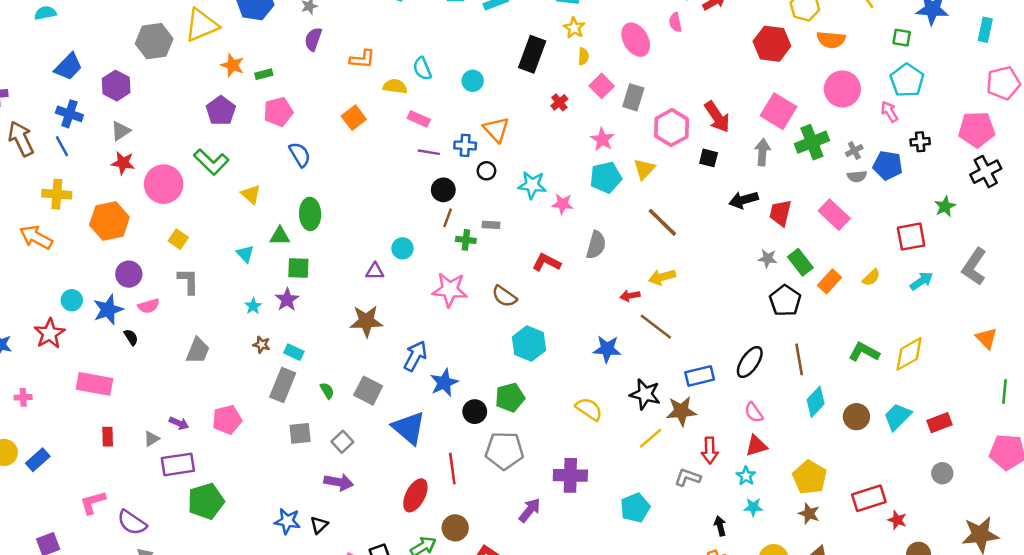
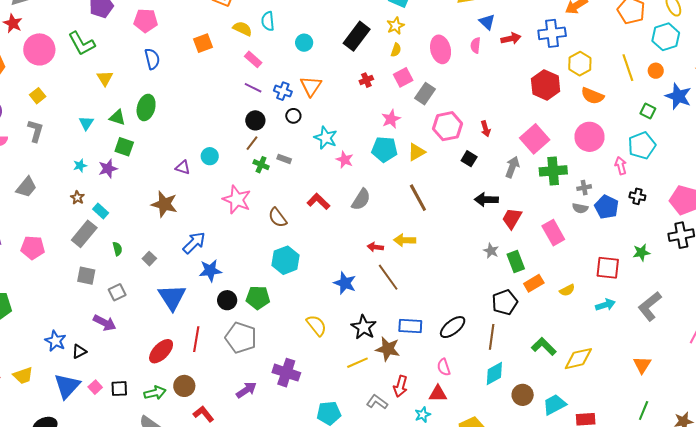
red arrow: (717, 117) -> (486, 129), size x0.6
black pentagon: (785, 301) -> (505, 302), moved
gray square: (368, 391) -> (149, 259), size x0.6

